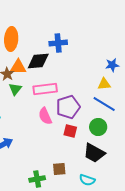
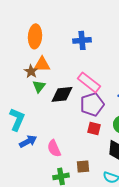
black diamond: (38, 61) -> (62, 94), moved
pink rectangle: (45, 89) -> (89, 82), moved, turned 45
pink semicircle: (45, 116) -> (54, 148), moved

